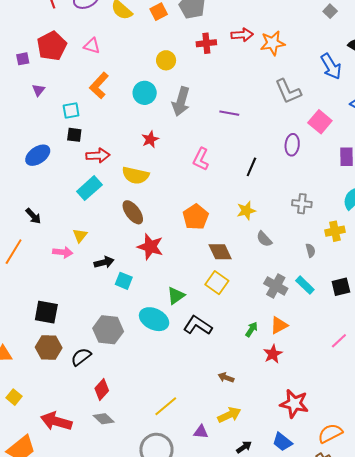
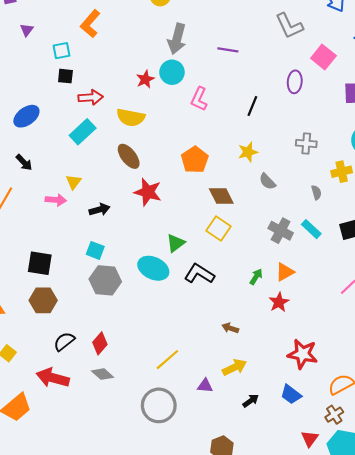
cyan circle: (145, 93) -> (172, 72), moved
blue ellipse: (38, 155) -> (26, 116), moved
cyan square: (124, 281) -> (95, 250), moved
black semicircle: (81, 357) -> (64, 341), moved

